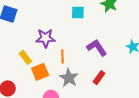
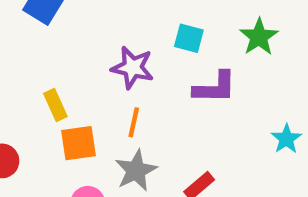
purple star: (45, 38) -> (133, 68), moved
purple L-shape: (97, 48) -> (215, 88), moved, turned 110

